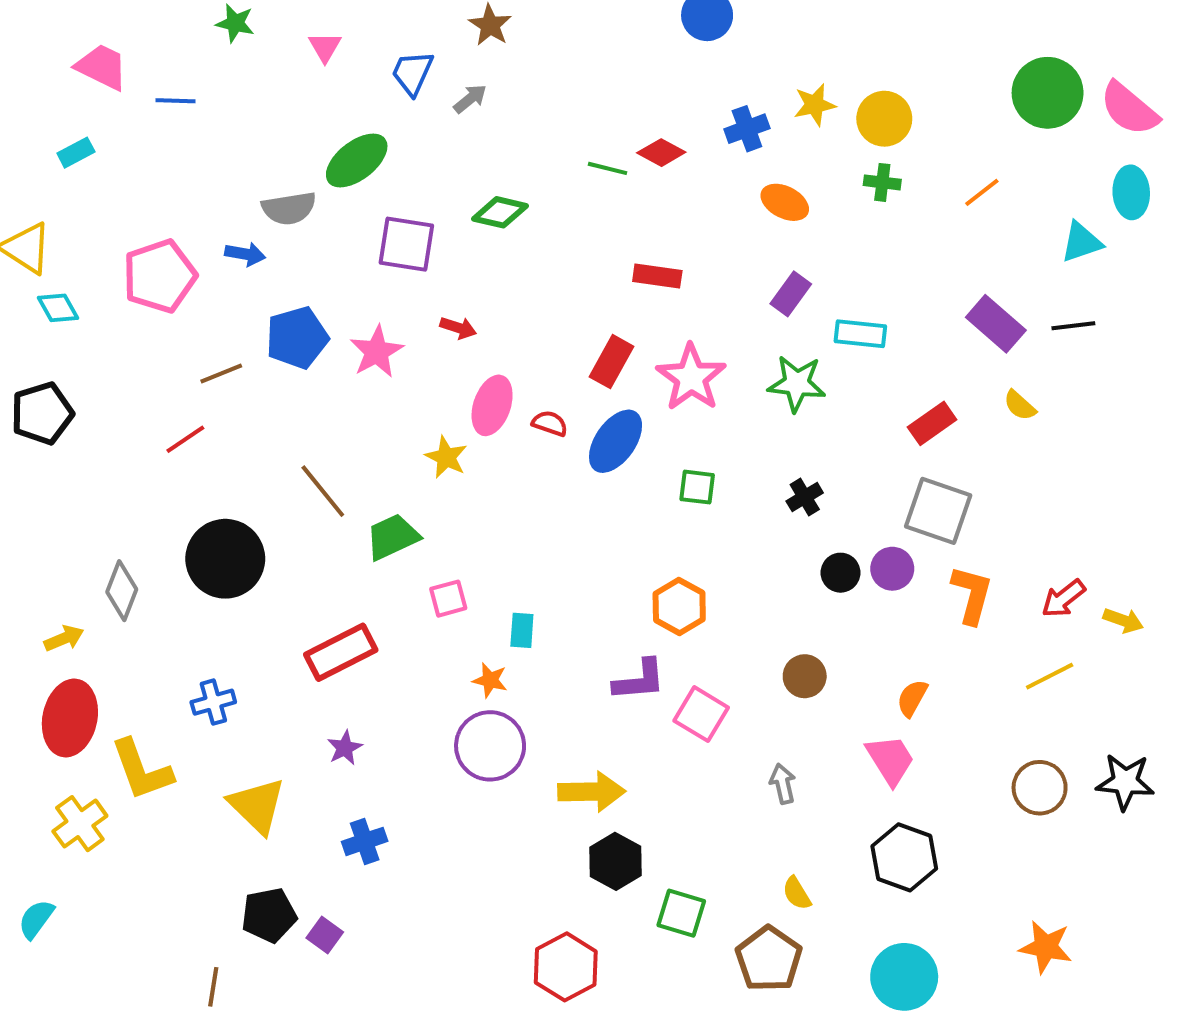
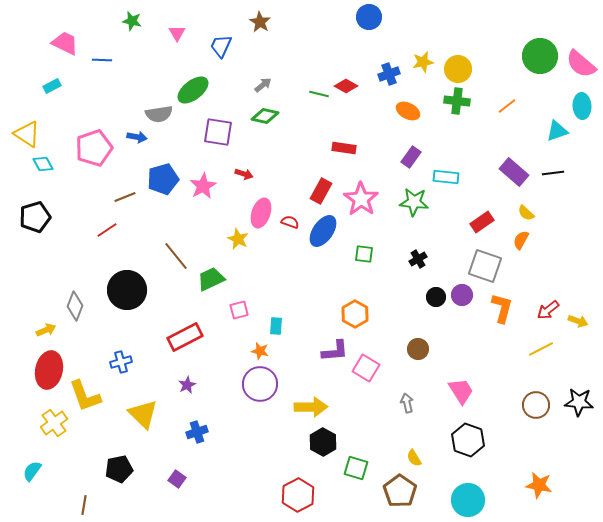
gray arrow: (470, 99) -> (263, 85), moved
green cross: (882, 182) -> (457, 101), size x1.4
orange semicircle: (912, 698) -> (521, 240), moved
black pentagon: (269, 915) -> (119, 469), moved
brown line: (213, 987) -> (84, 505), moved

